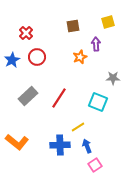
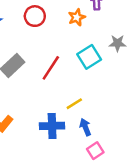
red circle: (37, 57) -> (35, 16), moved
cyan square: (98, 102) -> (89, 57), moved, turned 36

